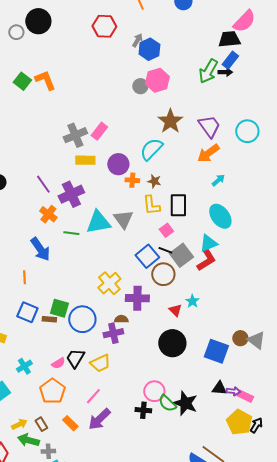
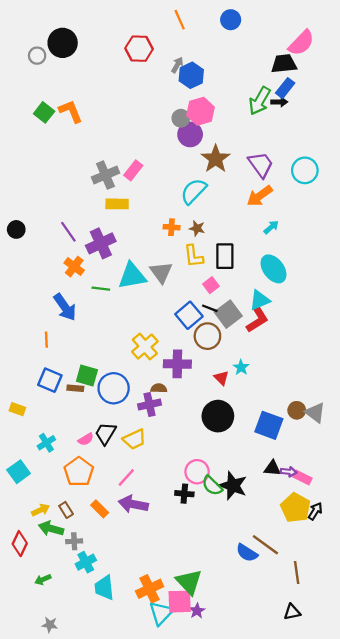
purple circle: (118, 164) -> (190, 134), moved
purple arrow: (99, 419) -> (133, 504), turned 55

